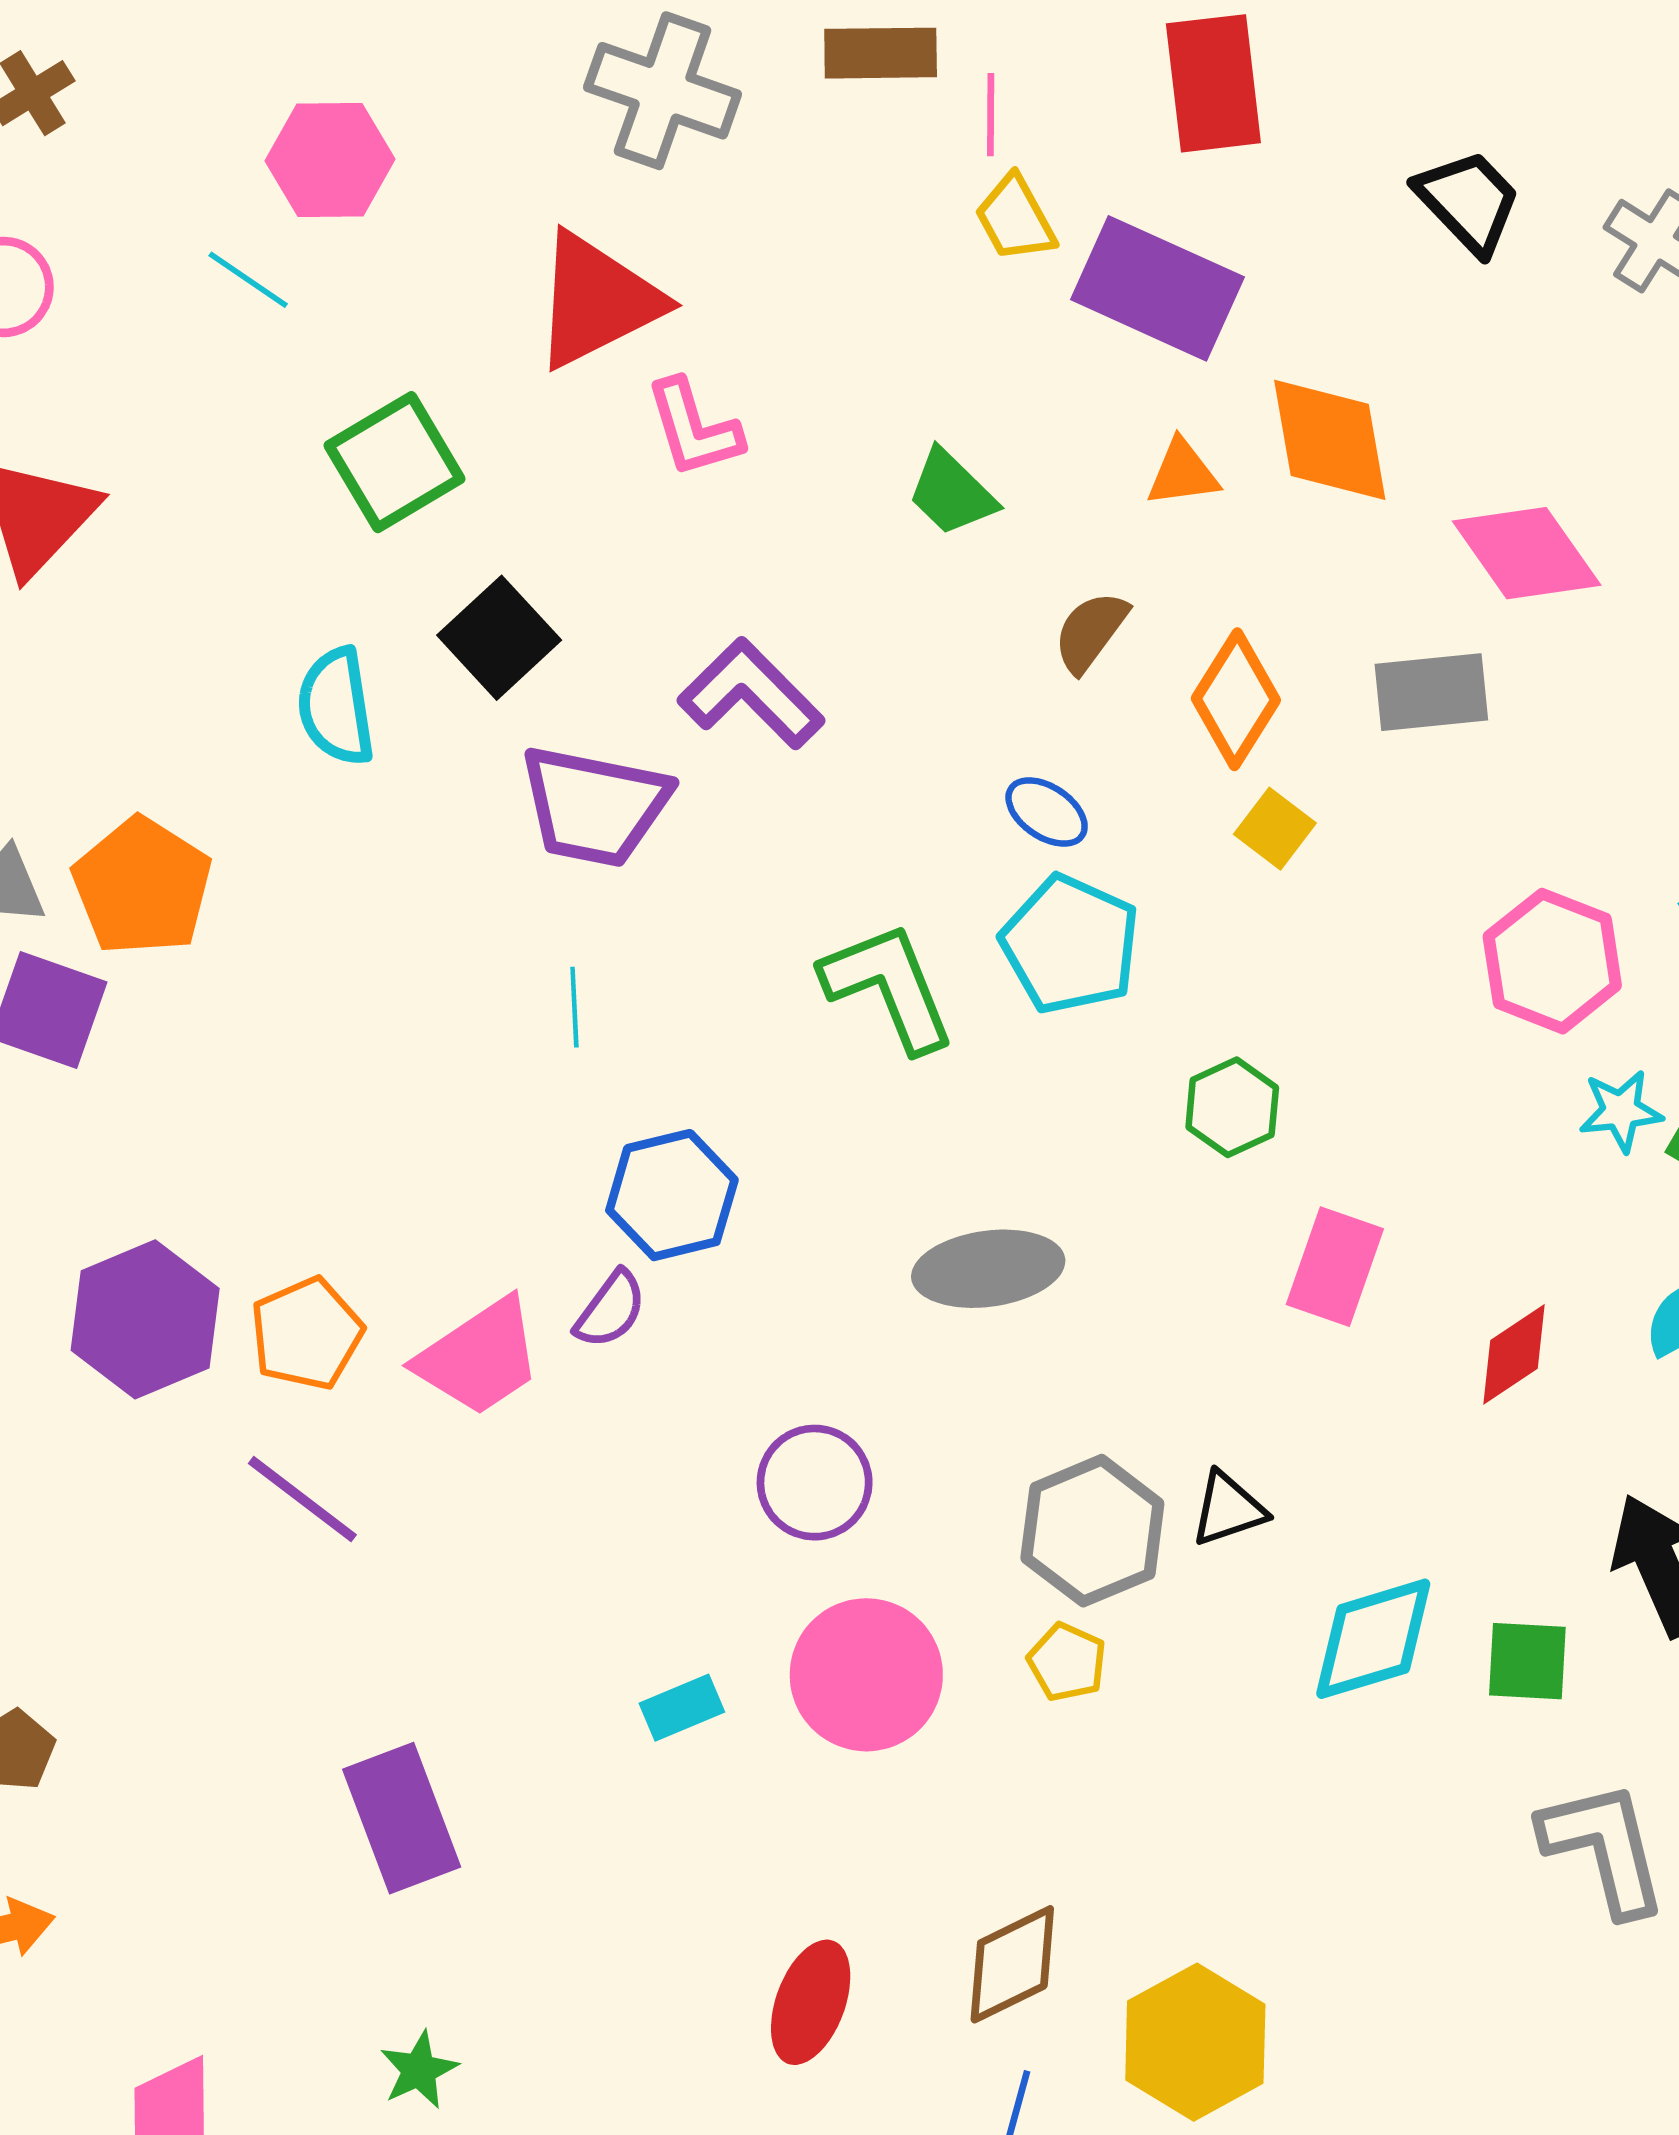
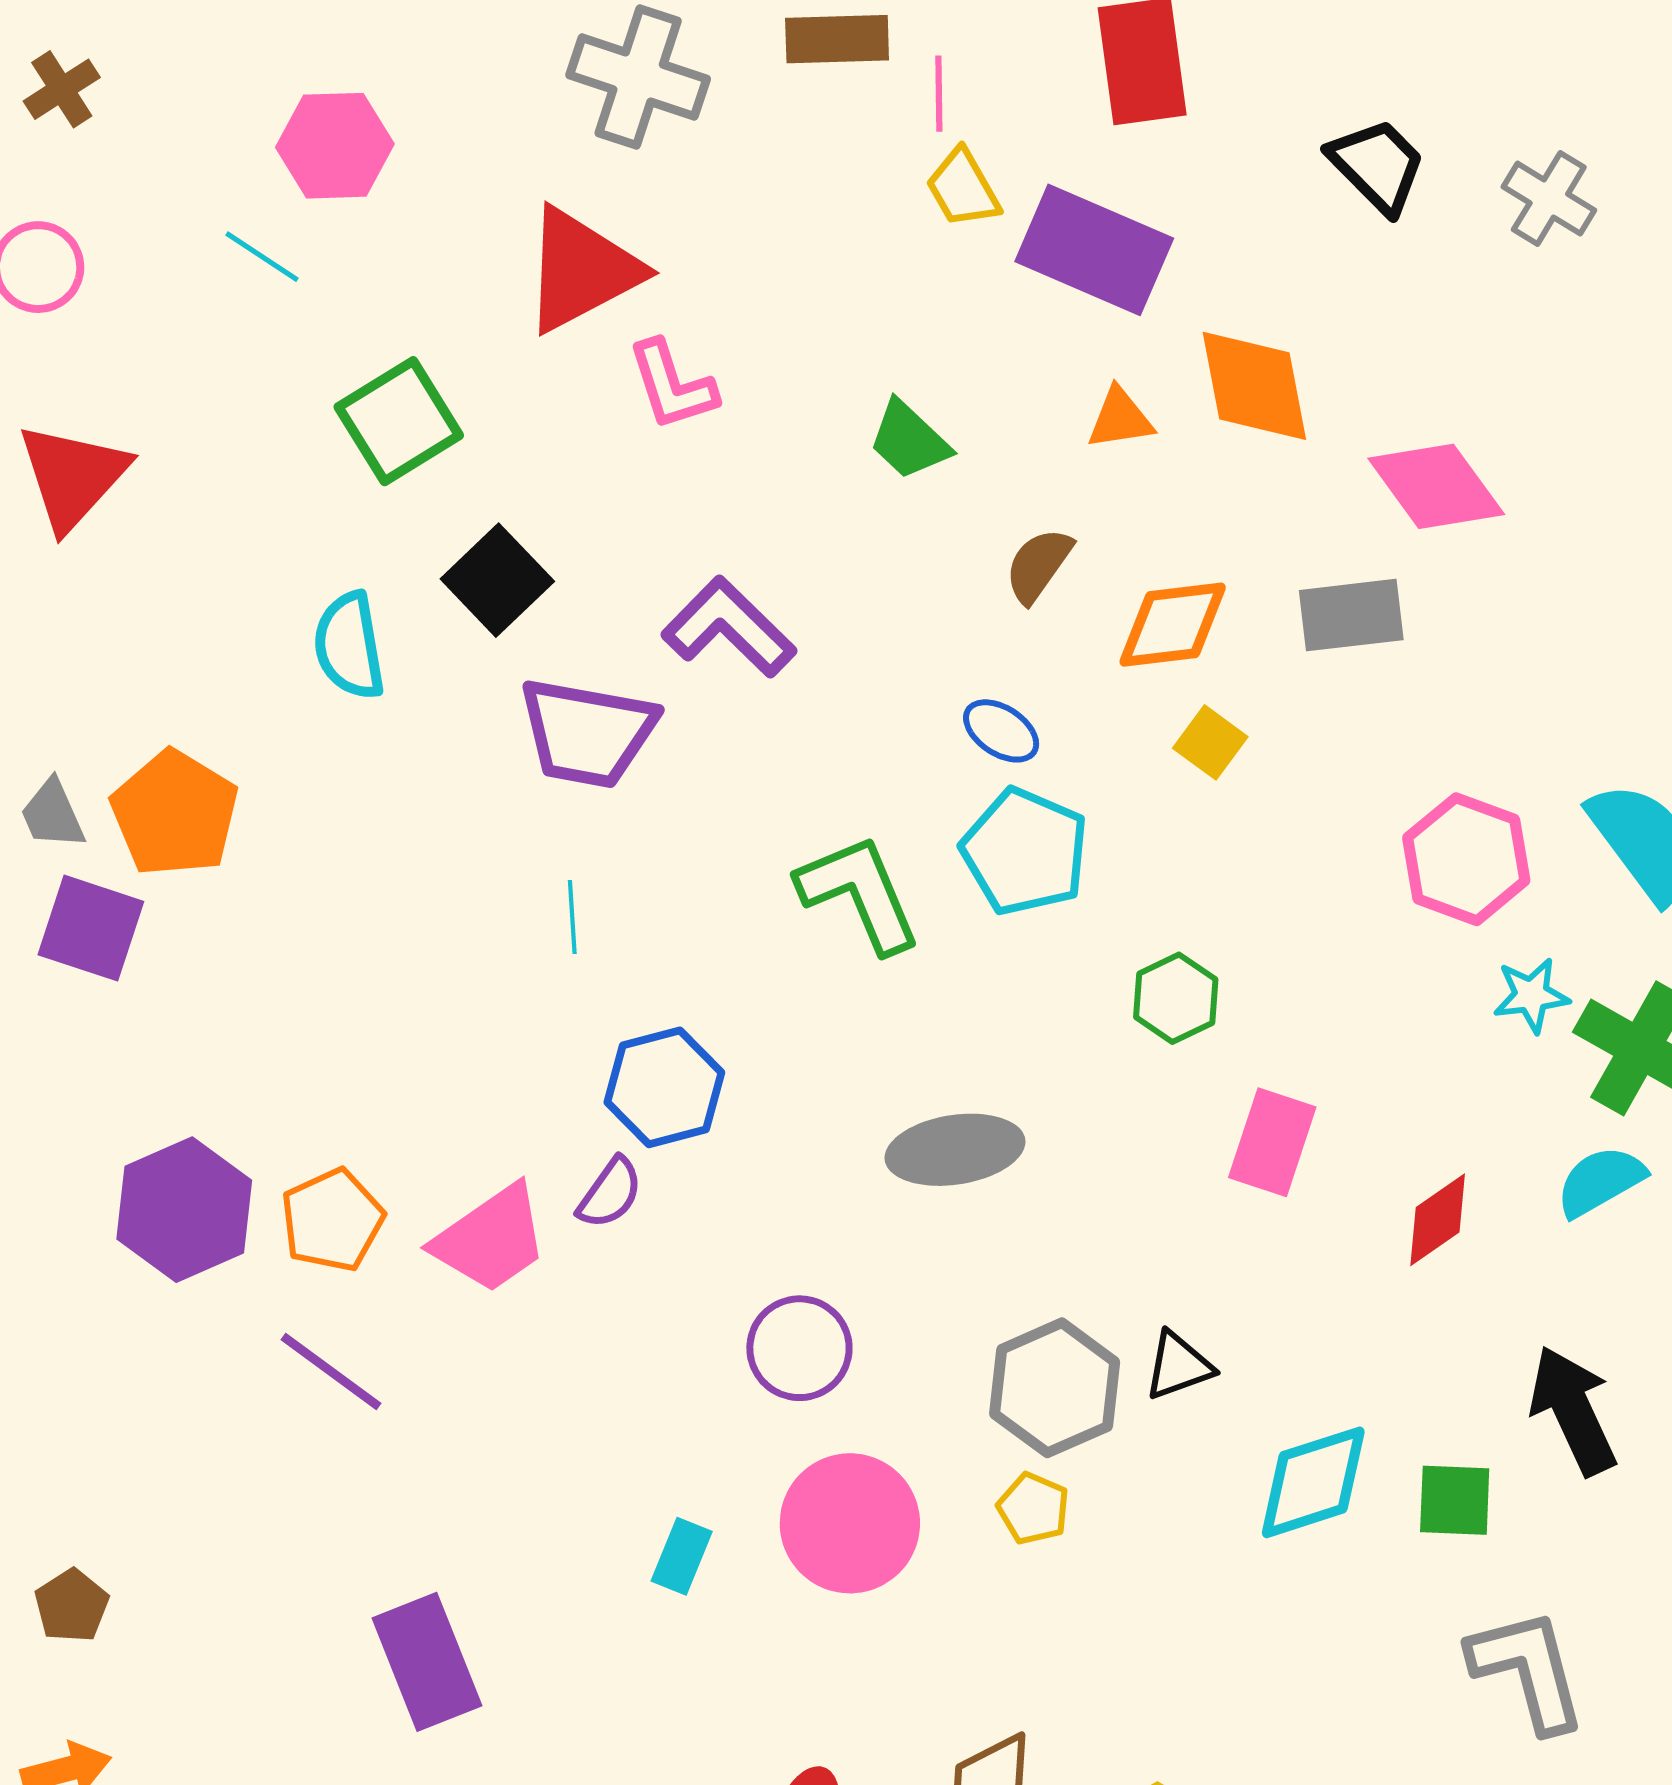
orange diamond: (1236, 699) -> (1173, 625), turned 52
cyan rectangle: (682, 1708) -> (682, 1556), turned -44

